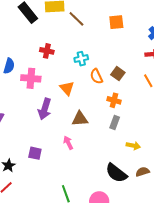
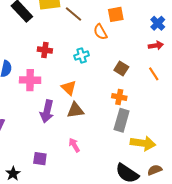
orange semicircle: (96, 76) -> (100, 32), moved
brown triangle: (80, 119) -> (75, 110), moved
gray rectangle: (115, 123) -> (122, 120), size x1.5
yellow arrow: (133, 146) -> (143, 143), size x1.6

